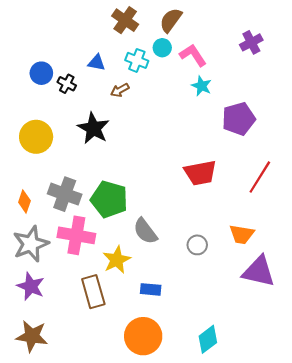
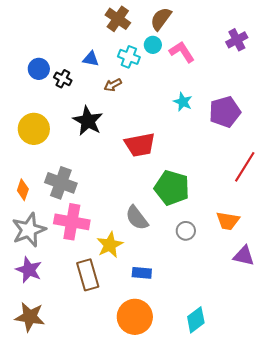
cyan star: (201, 86) -> (183, 102), moved
red trapezoid: (200, 173) -> (140, 145), moved
green pentagon: (109, 199) -> (172, 188), moved
purple triangle: (259, 271) -> (244, 256), size x0.7

